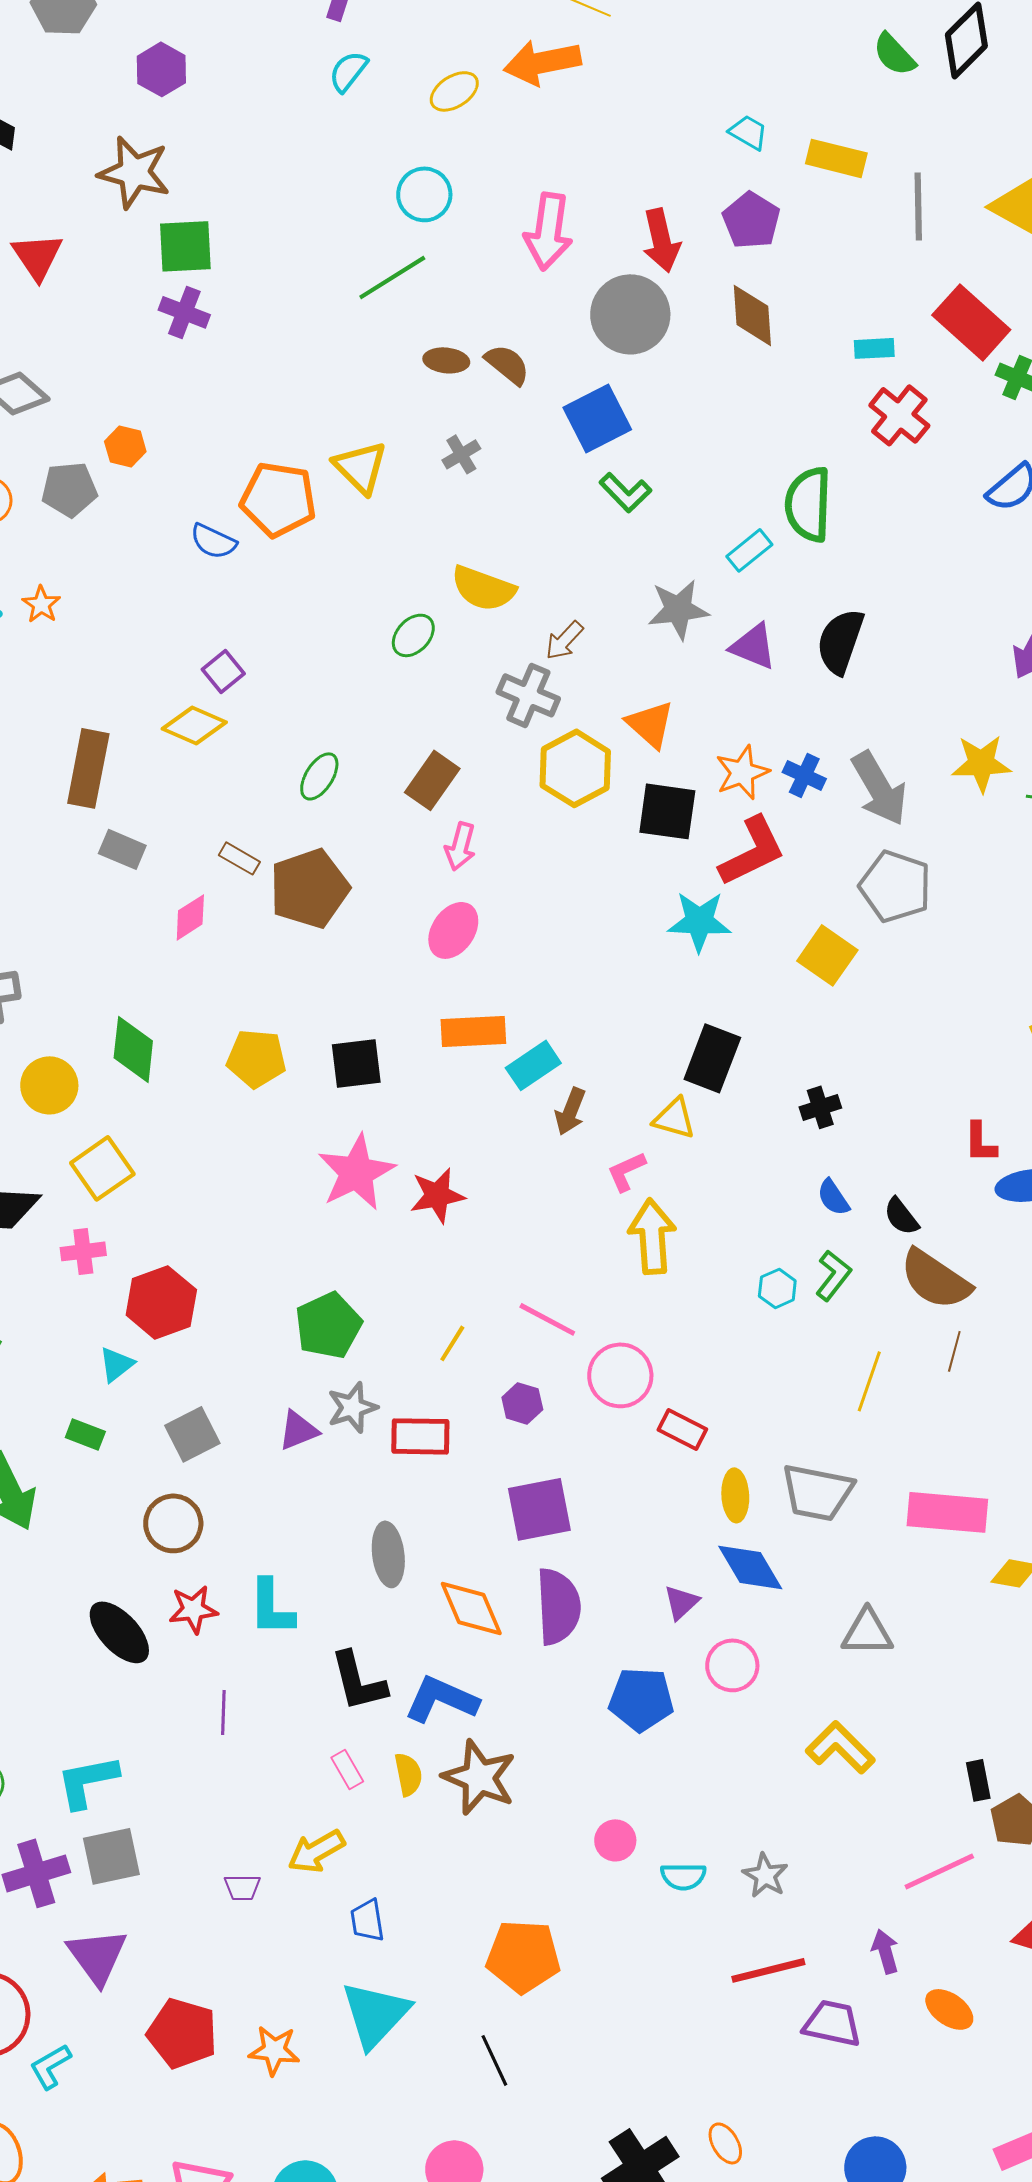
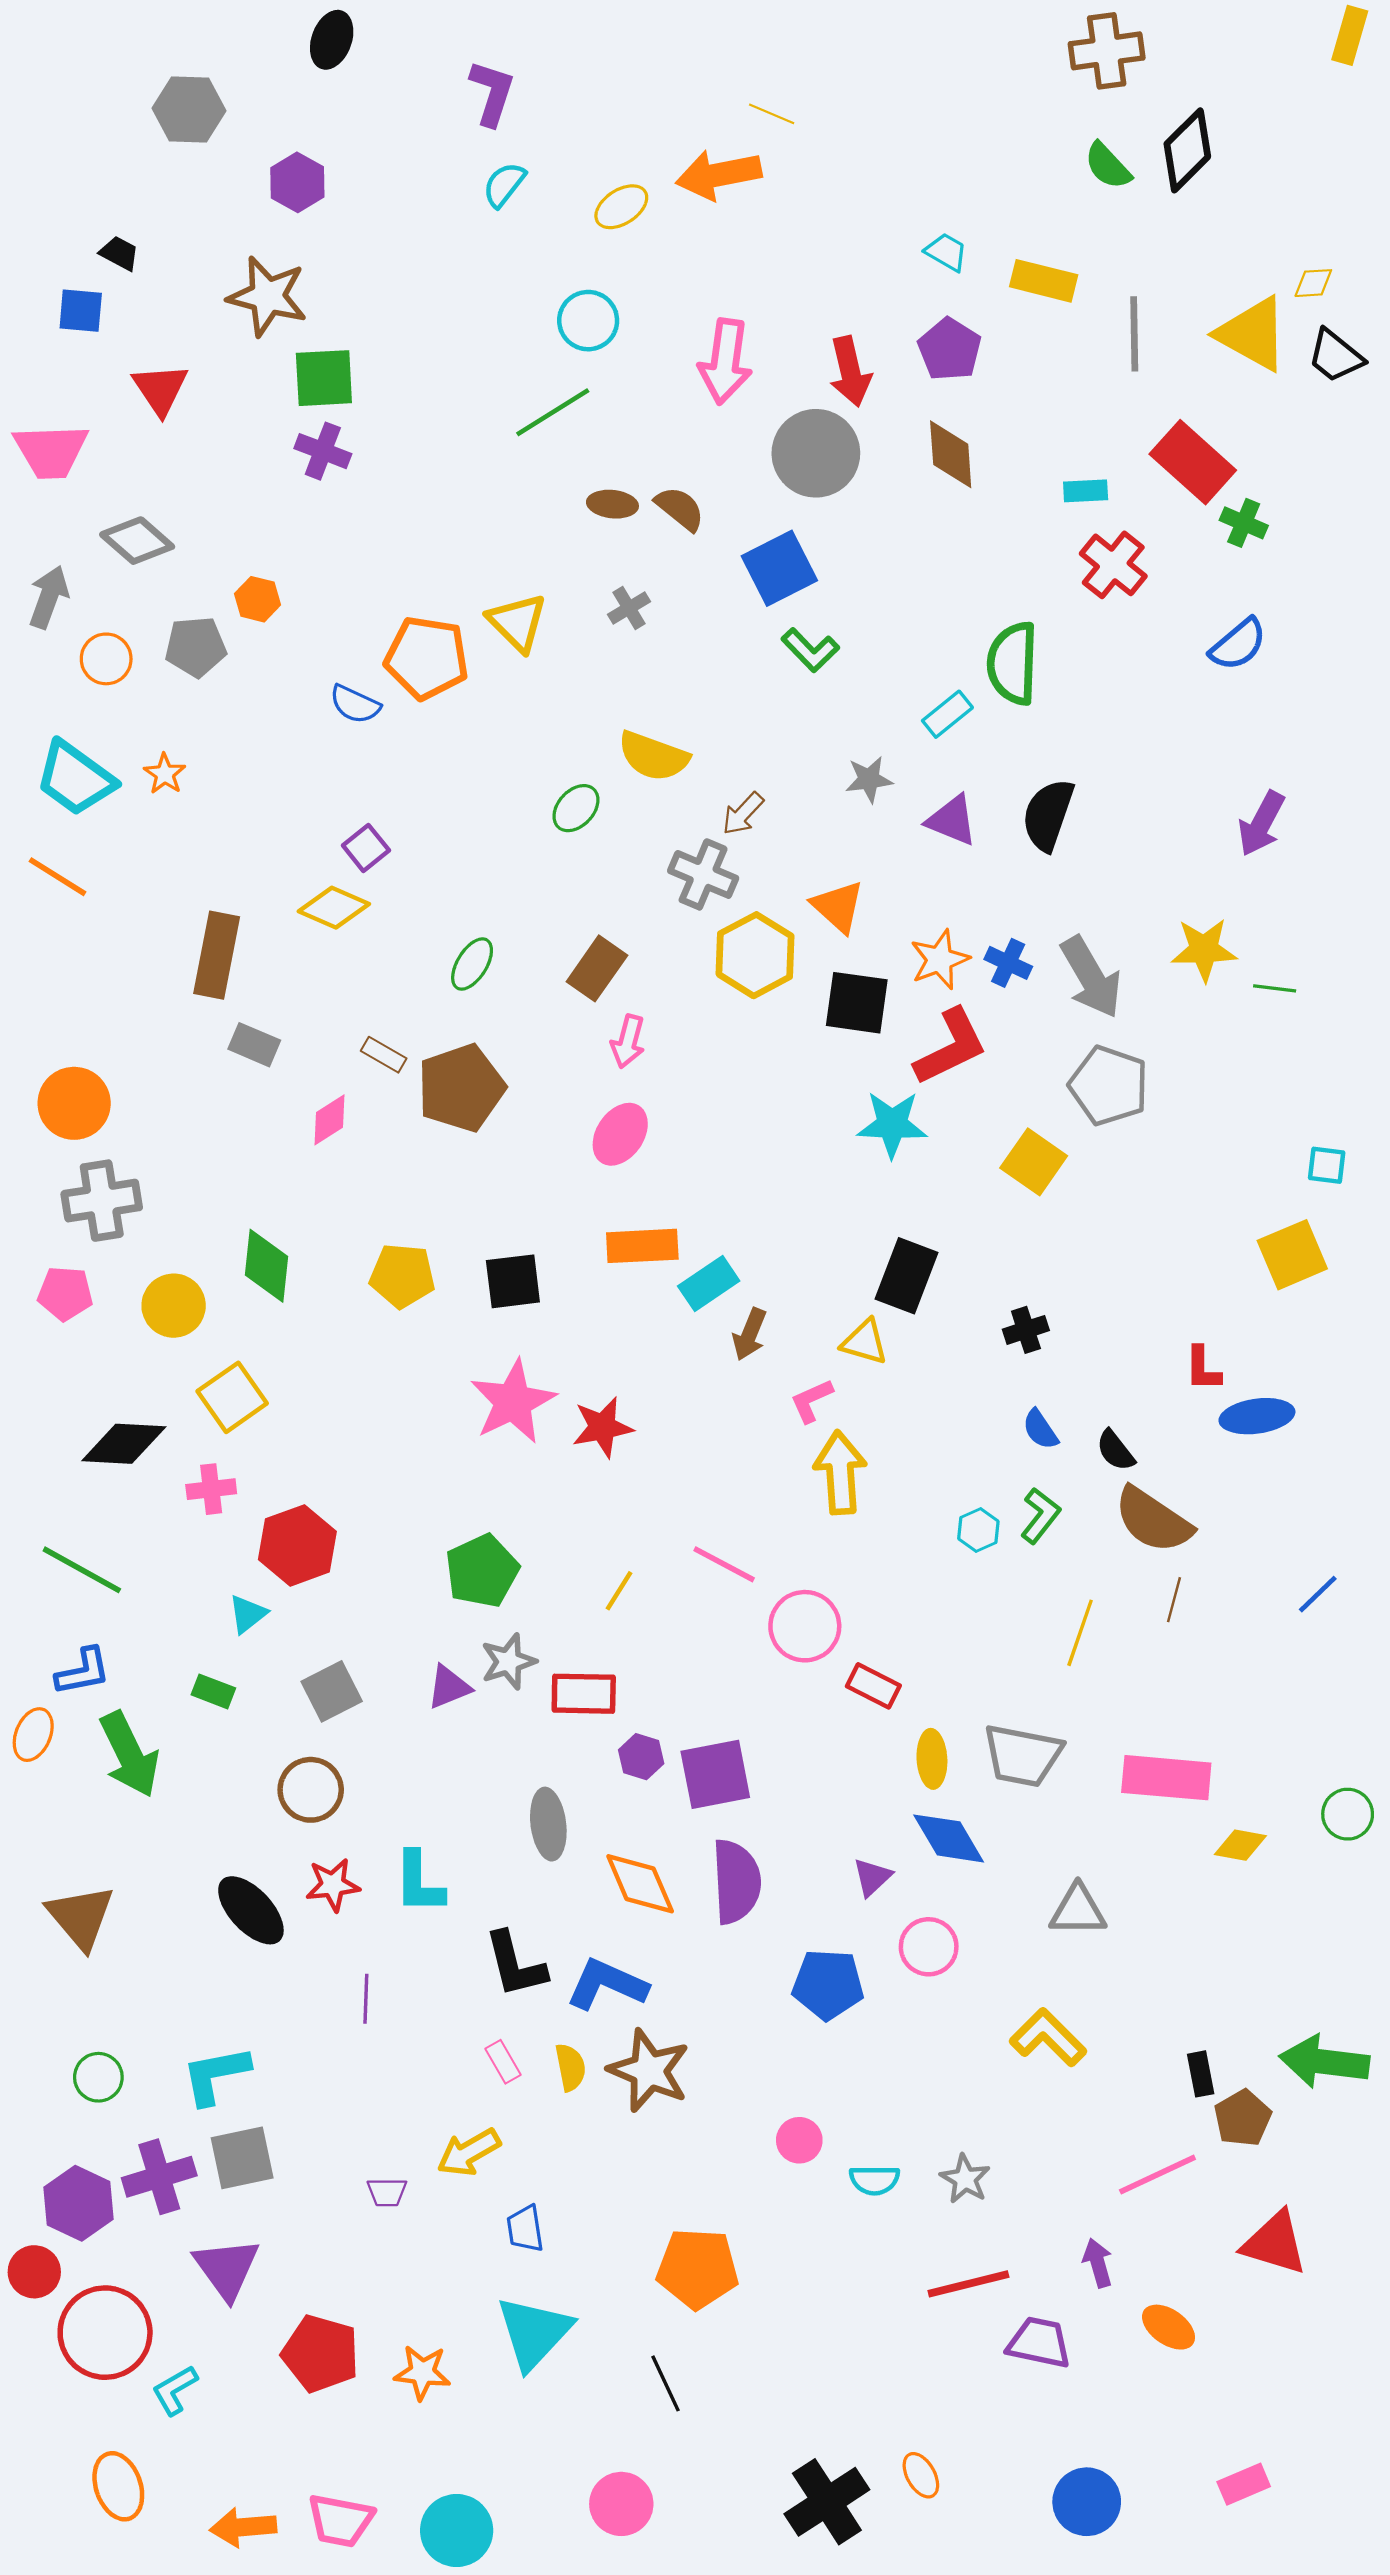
gray star: (678, 609) -> (869, 779), size x0.7
purple hexagon: (522, 1403) -> (641, 1757), moved

